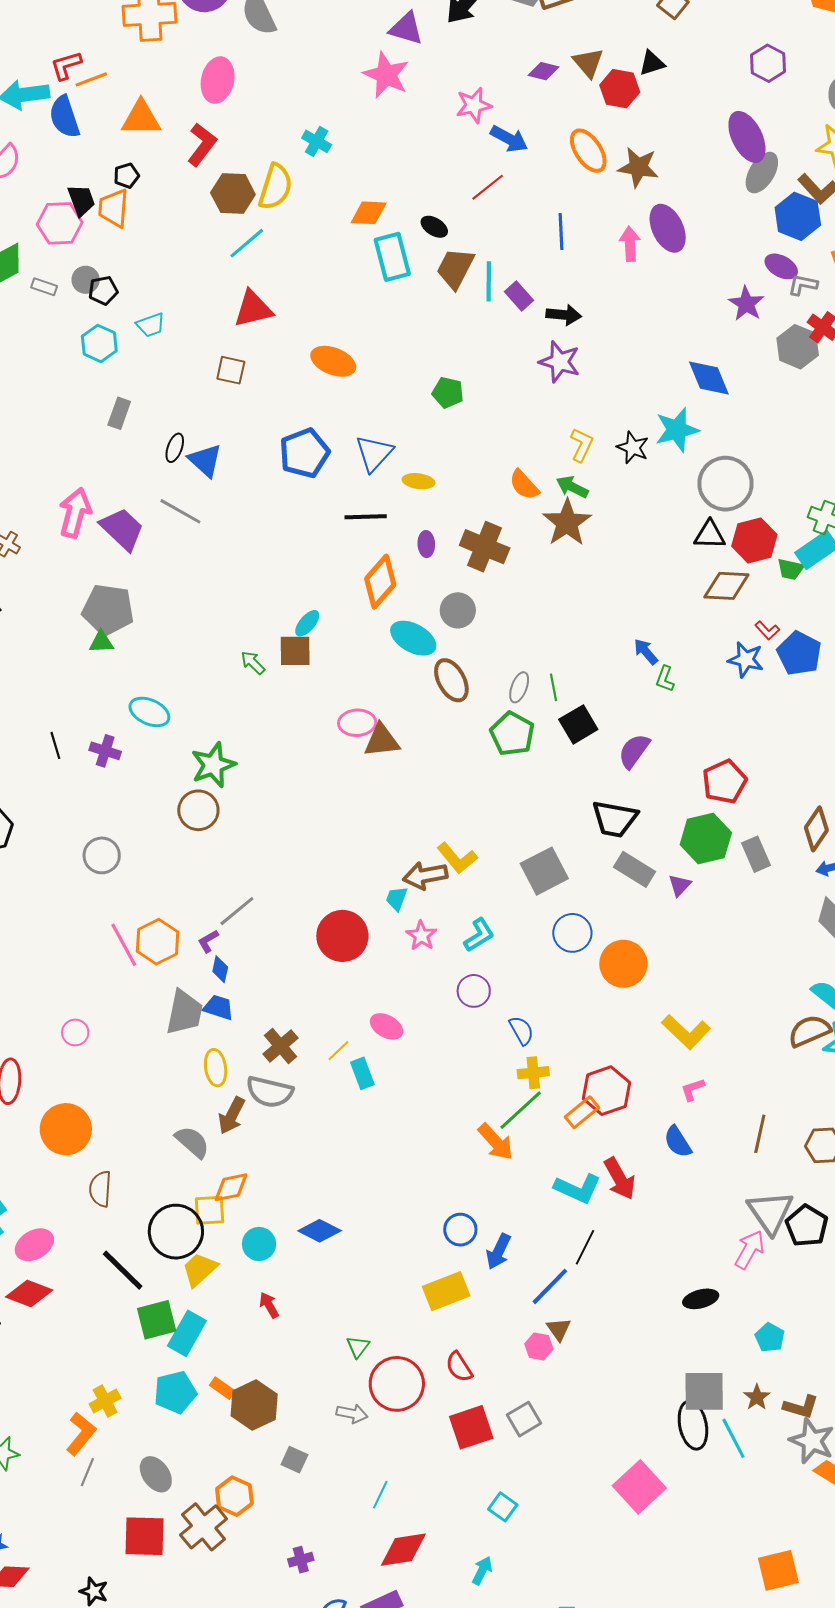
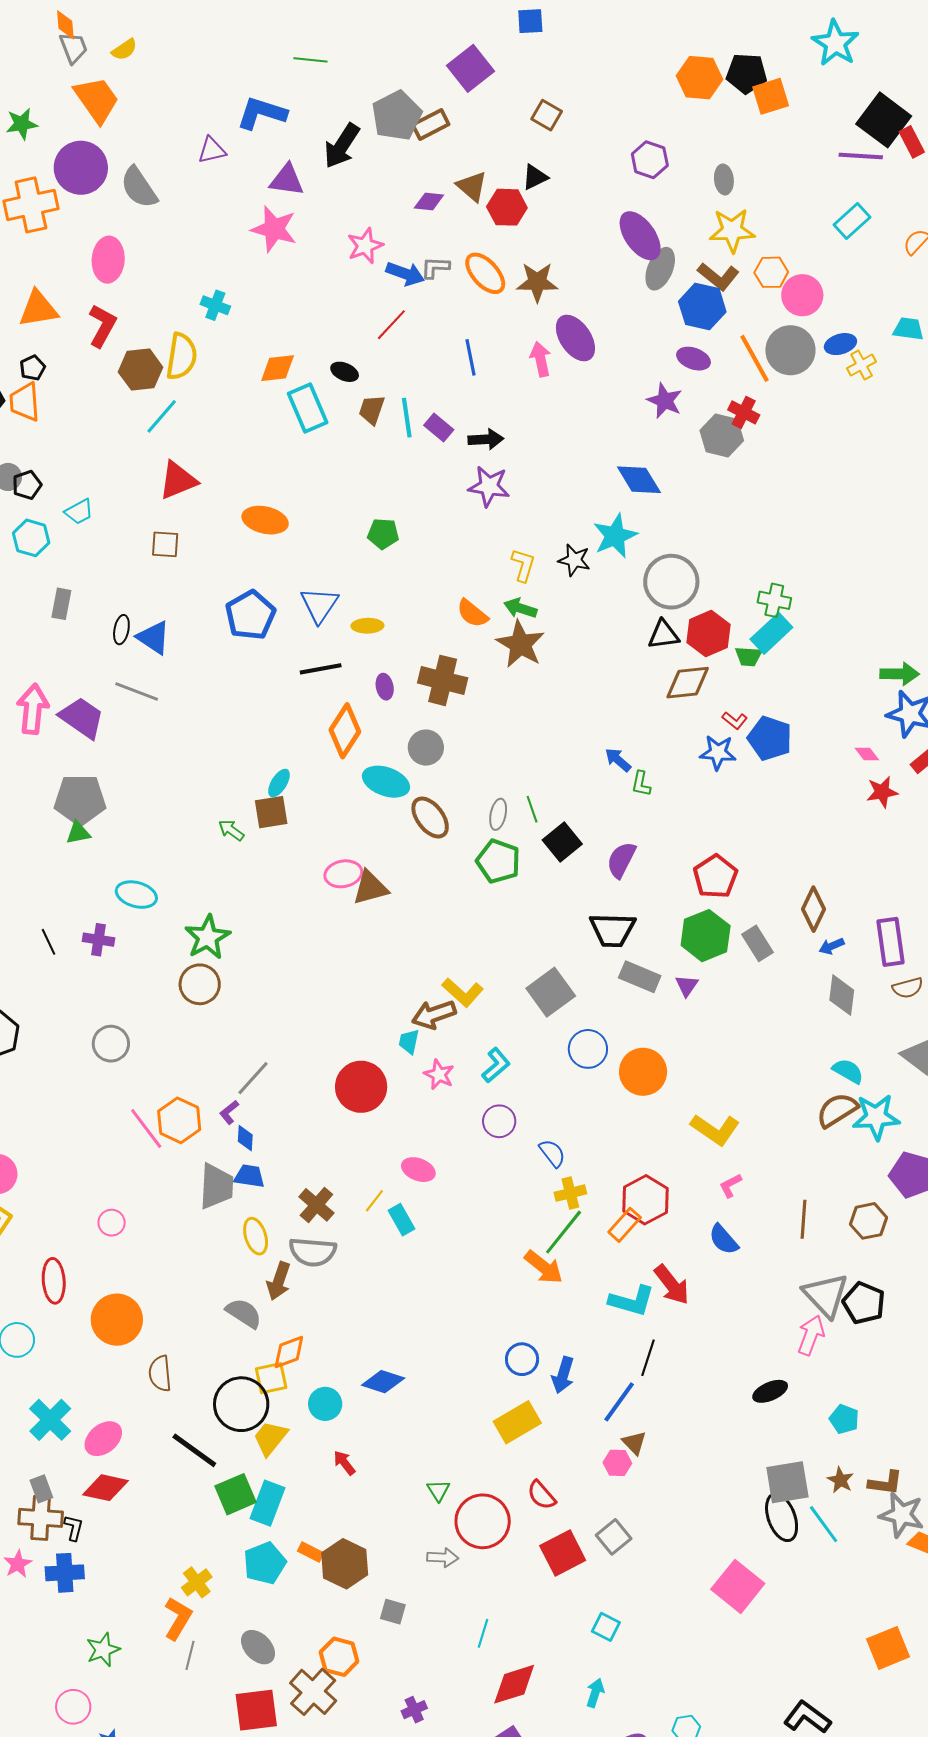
brown trapezoid: (455, 268) -> (372, 410), size x0.7
gray L-shape: (803, 285) -> (435, 267), moved

